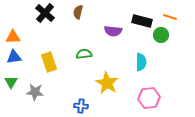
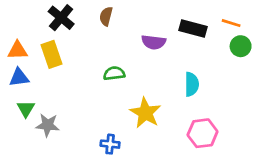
green circle: (161, 35) -> (241, 46), moved
yellow rectangle: (49, 62) -> (52, 54), moved
green triangle: (11, 82) -> (26, 109), moved

